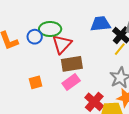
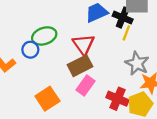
red triangle: (62, 44) -> (83, 45), moved
orange square: (36, 82) -> (47, 99), size x1.5

